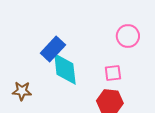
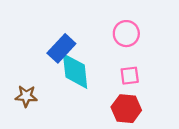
pink circle: (128, 36) -> (126, 34), moved

